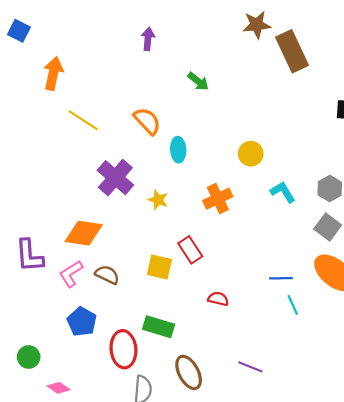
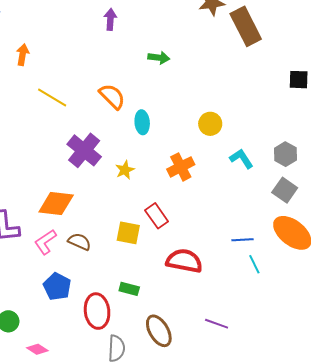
orange arrow: (53, 73) -> (23, 55), size x0.7
green arrow: (198, 81) -> (159, 58), turned -30
yellow star: (158, 200) -> (125, 170), turned 30
red semicircle: (218, 299) -> (184, 261), size x1.8
green rectangle: (159, 327) -> (129, 289), size x0.7

